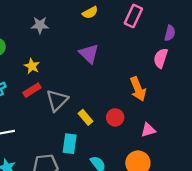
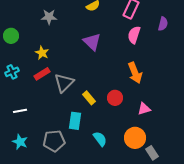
pink semicircle: (161, 58) -> (134, 35), moved

